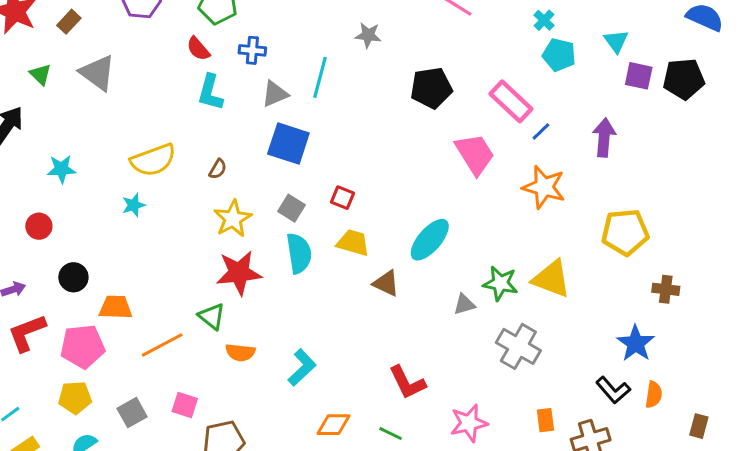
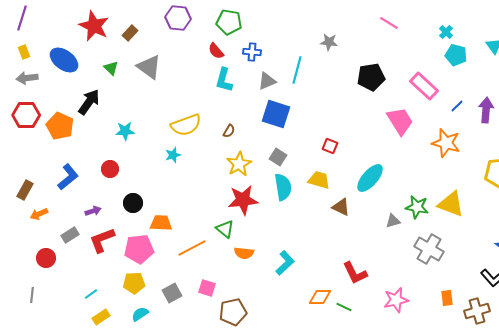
blue line: (541, 131) -> (457, 106), moved
red square: (343, 198) -> (330, 146), moved
orange diamond: (334, 425) -> (320, 297), moved

